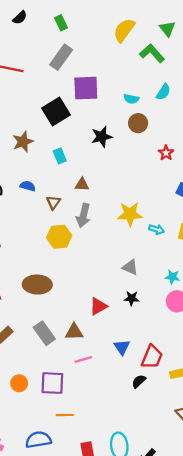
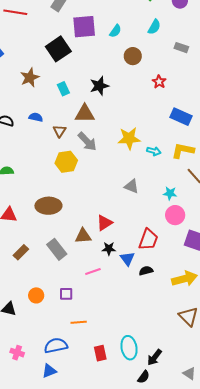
cyan semicircle: (131, 99) -> (115, 31), moved, turned -64
black star: (102, 137) -> (99, 86), moved
brown triangle: (82, 184) -> (85, 114), size x1.5
gray arrow: (83, 216) -> (87, 142), turned -55
black star: (132, 298) -> (109, 249), moved
brown triangle: (74, 332) -> (83, 236), moved
red trapezoid: (152, 357) -> (148, 240), moved
black semicircle: (139, 381) -> (146, 271), moved, turned 32
purple square: (52, 383) -> (66, 294), size x0.6

